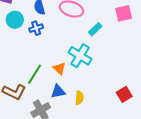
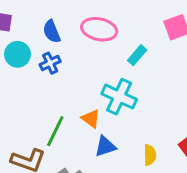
blue triangle: (58, 91) -> (105, 146), moved
yellow semicircle: (79, 98) -> (150, 155), moved

